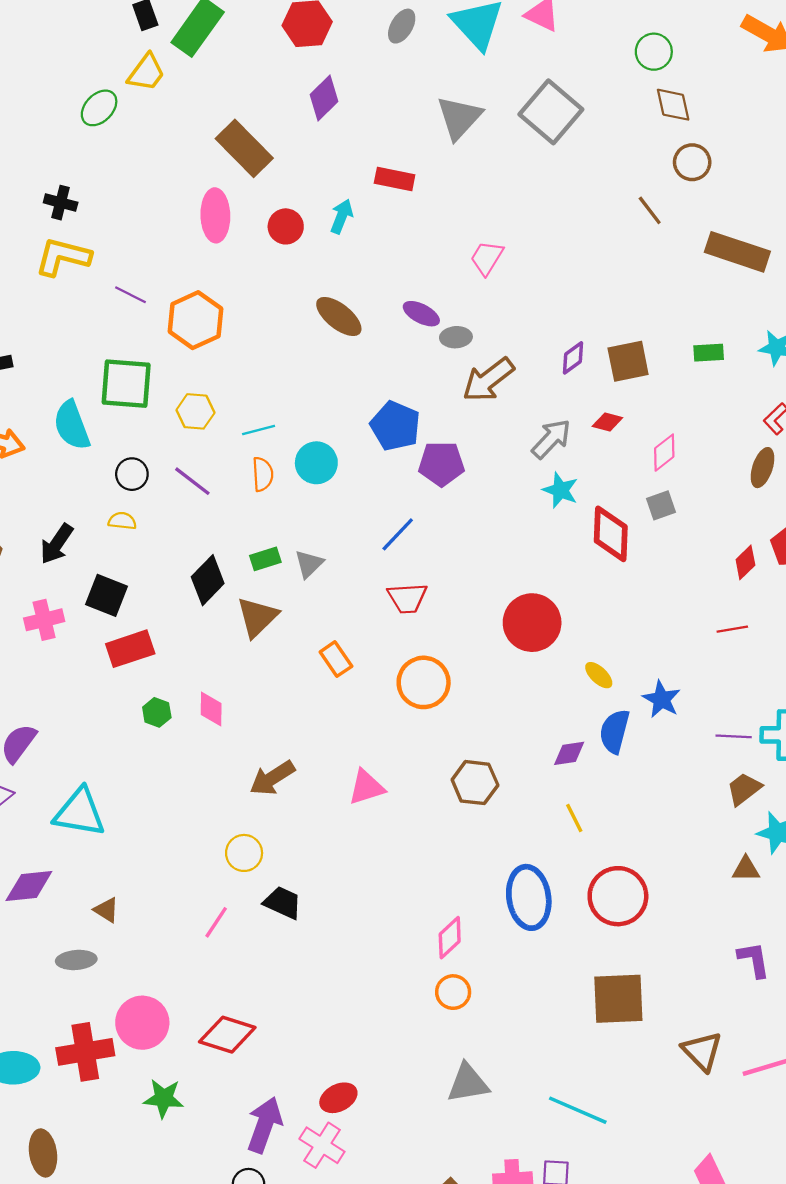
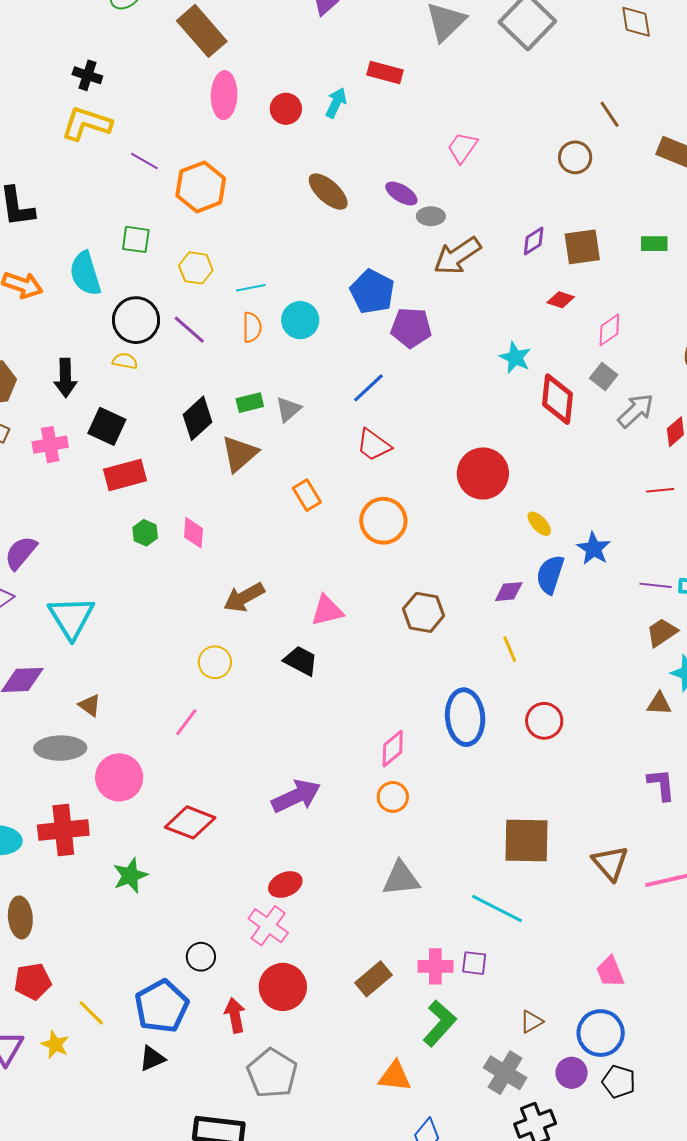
brown rectangle: (244, 148) -> (202, 31), moved
brown circle: (692, 162) -> (575, 157), moved
green square: (126, 384) -> (136, 239), size x0.6
gray arrow: (551, 439) -> (636, 411), moved
black circle: (132, 474) -> (136, 320), size x1.6
gray square: (661, 505) -> (604, 376), turned -36
black arrow: (57, 544) -> (65, 378), turned -39
red trapezoid: (407, 598) -> (374, 445), turned 36
cyan triangle: (80, 812) -> (71, 617), turned 45
red circle: (618, 896) -> (544, 721), size x0.7
black trapezoid: (283, 903) -> (301, 661), moved
gray ellipse: (76, 960) -> (60, 748), size x1.4
brown square: (618, 999) -> (526, 841), moved
pink circle: (142, 1023) -> (119, 777), moved
green star: (164, 1098) -> (130, 876), turned -30
purple arrow: (265, 1125) -> (296, 796), moved, turned 42

